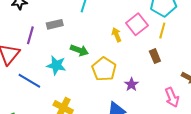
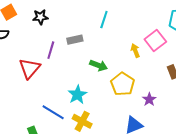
cyan star: (56, 65) -> (77, 95), moved, turned 30
blue line: (29, 81) -> (53, 112), moved

